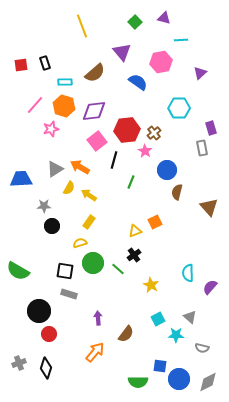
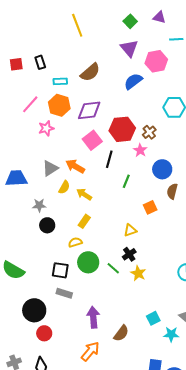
purple triangle: (122, 52) -> (129, 48), moved
blue semicircle: (138, 82) -> (133, 81), turned -72
orange square: (155, 222) -> (150, 207), moved
yellow star: (151, 285) -> (138, 273), moved
purple arrow: (98, 318) -> (93, 317), size x1.5

